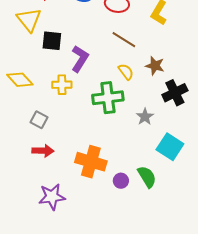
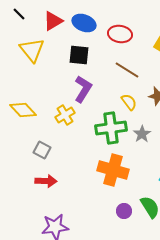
black square: (52, 41) -> (79, 55), moved
yellow cross: (62, 85) -> (65, 115), turned -30
gray star: (145, 117) -> (142, 134), moved
orange cross: (91, 162) -> (113, 170), moved

